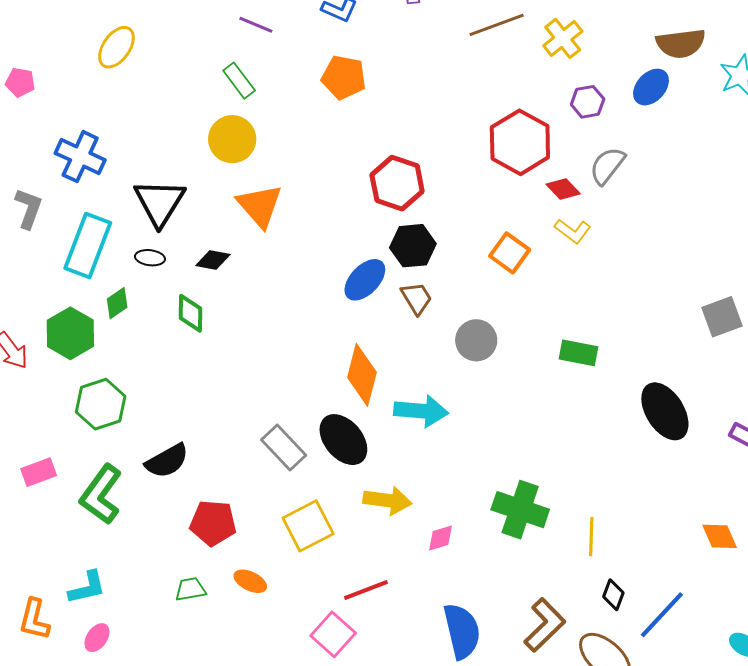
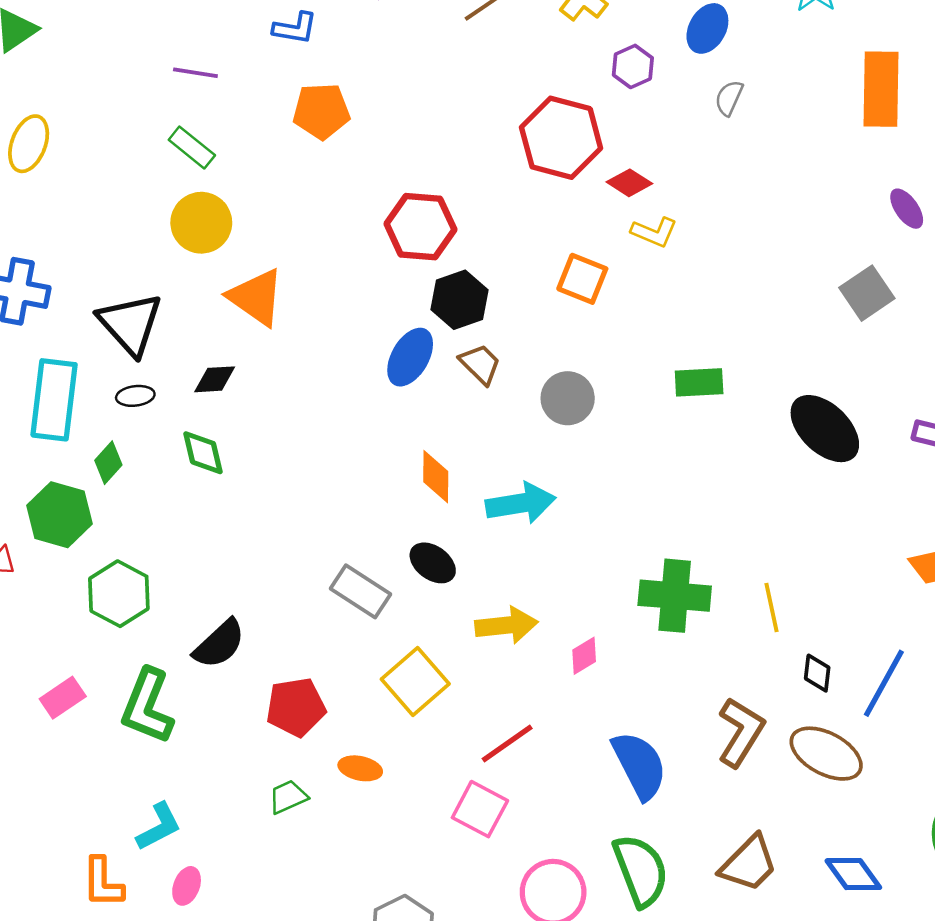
gray semicircle: (607, 166) -> (729, 98), moved, size x0.7
orange diamond: (362, 375) -> (436, 477), size x0.7
black ellipse: (343, 440) -> (433, 563), size x0.7

